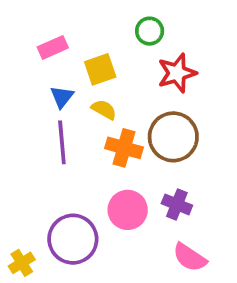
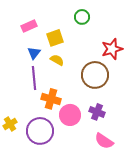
red star: (177, 73) -> (112, 49), moved
orange cross: (124, 148) -> (51, 99), moved
yellow cross: (22, 263) -> (10, 124), moved

